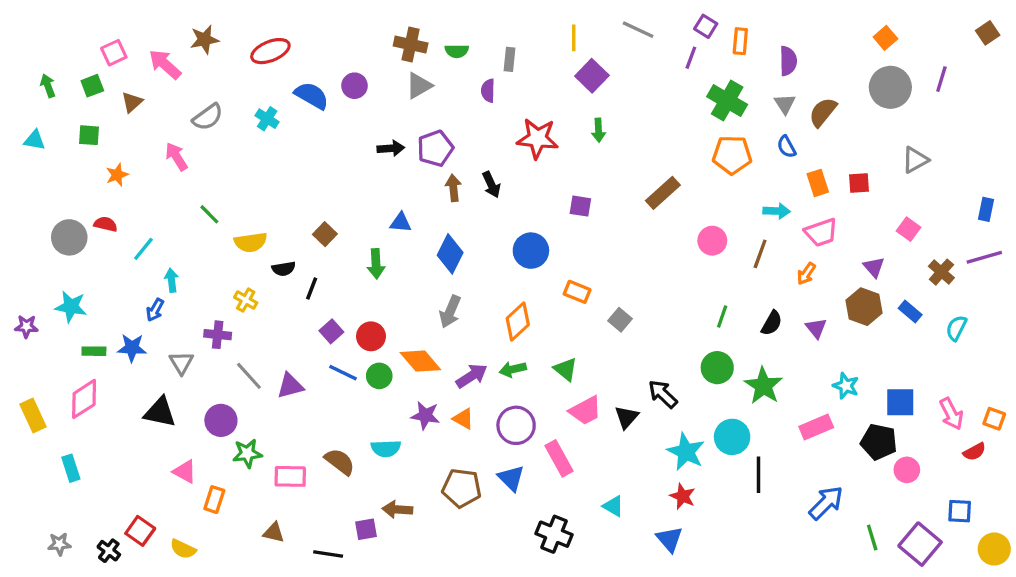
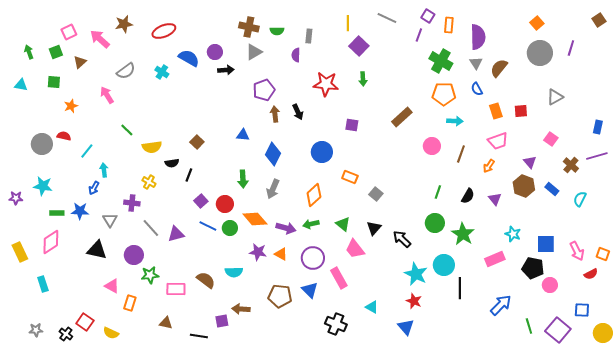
purple semicircle: (788, 61) -> (478, 37), size x1.4
black arrow: (391, 148) -> (226, 70), moved
cyan arrow: (777, 211) -> (455, 121), moved
green arrow: (376, 264) -> (243, 179), moved
purple arrow: (472, 376) -> (286, 228), turned 48
pink trapezoid: (585, 411) -> (355, 249), turned 80
black triangle: (627, 417) -> (374, 228), moved

